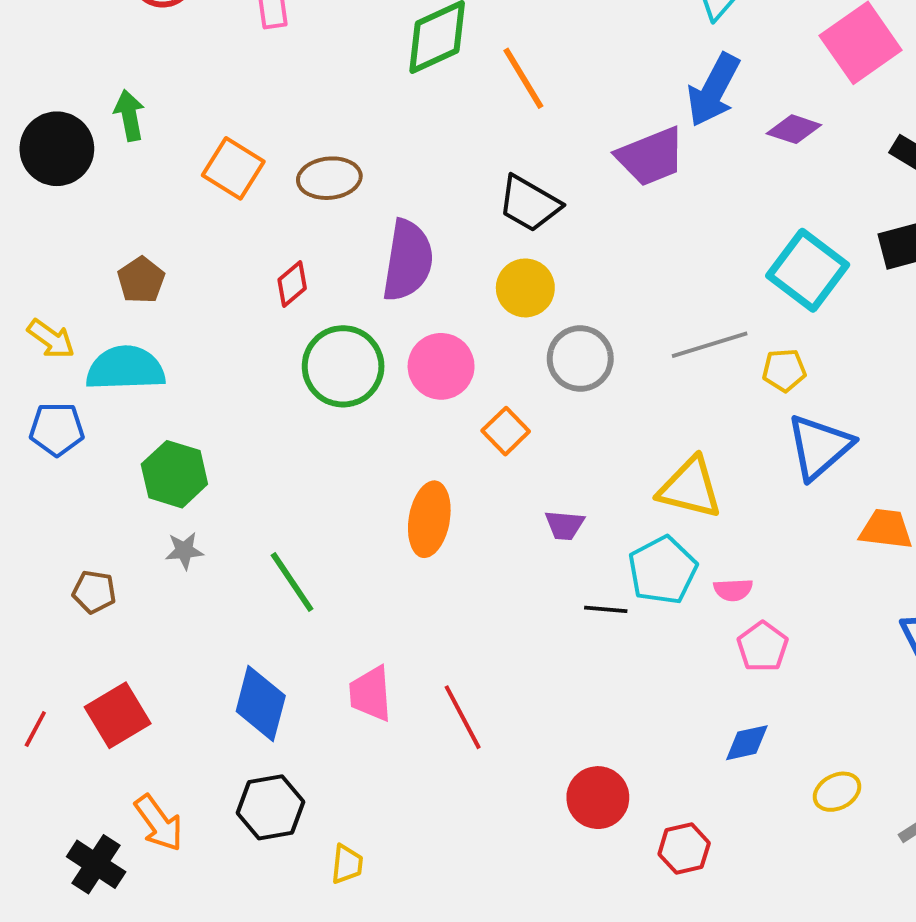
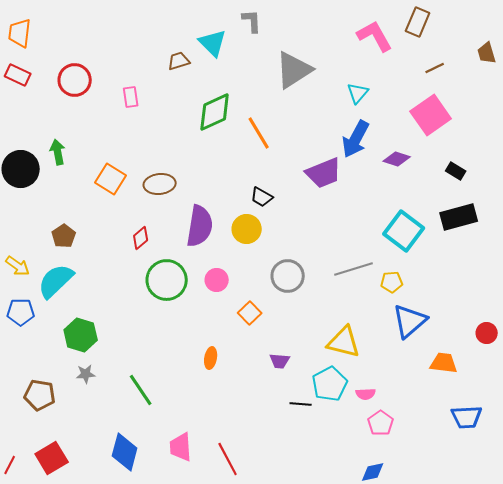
black trapezoid: (529, 204) -> (262, 197), size x0.7
yellow circle: (525, 288) -> (247, 229), moved
pink circle: (441, 366) -> (217, 280), size x0.7
cyan semicircle: (125, 368) -> (56, 281), turned -42
orange ellipse: (429, 519) -> (211, 358), size x0.6
brown pentagon: (94, 592) -> (40, 395), size x1.4

